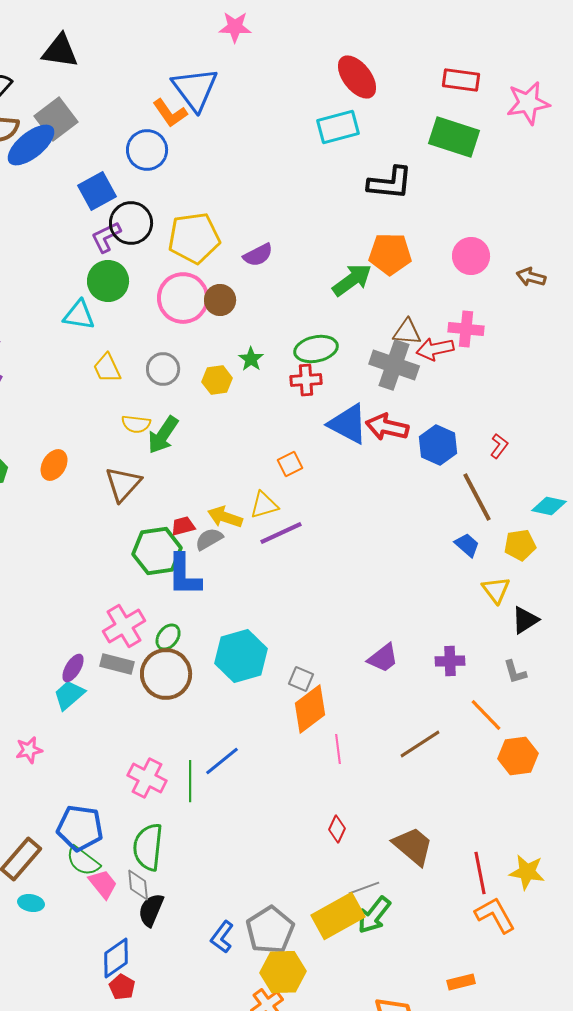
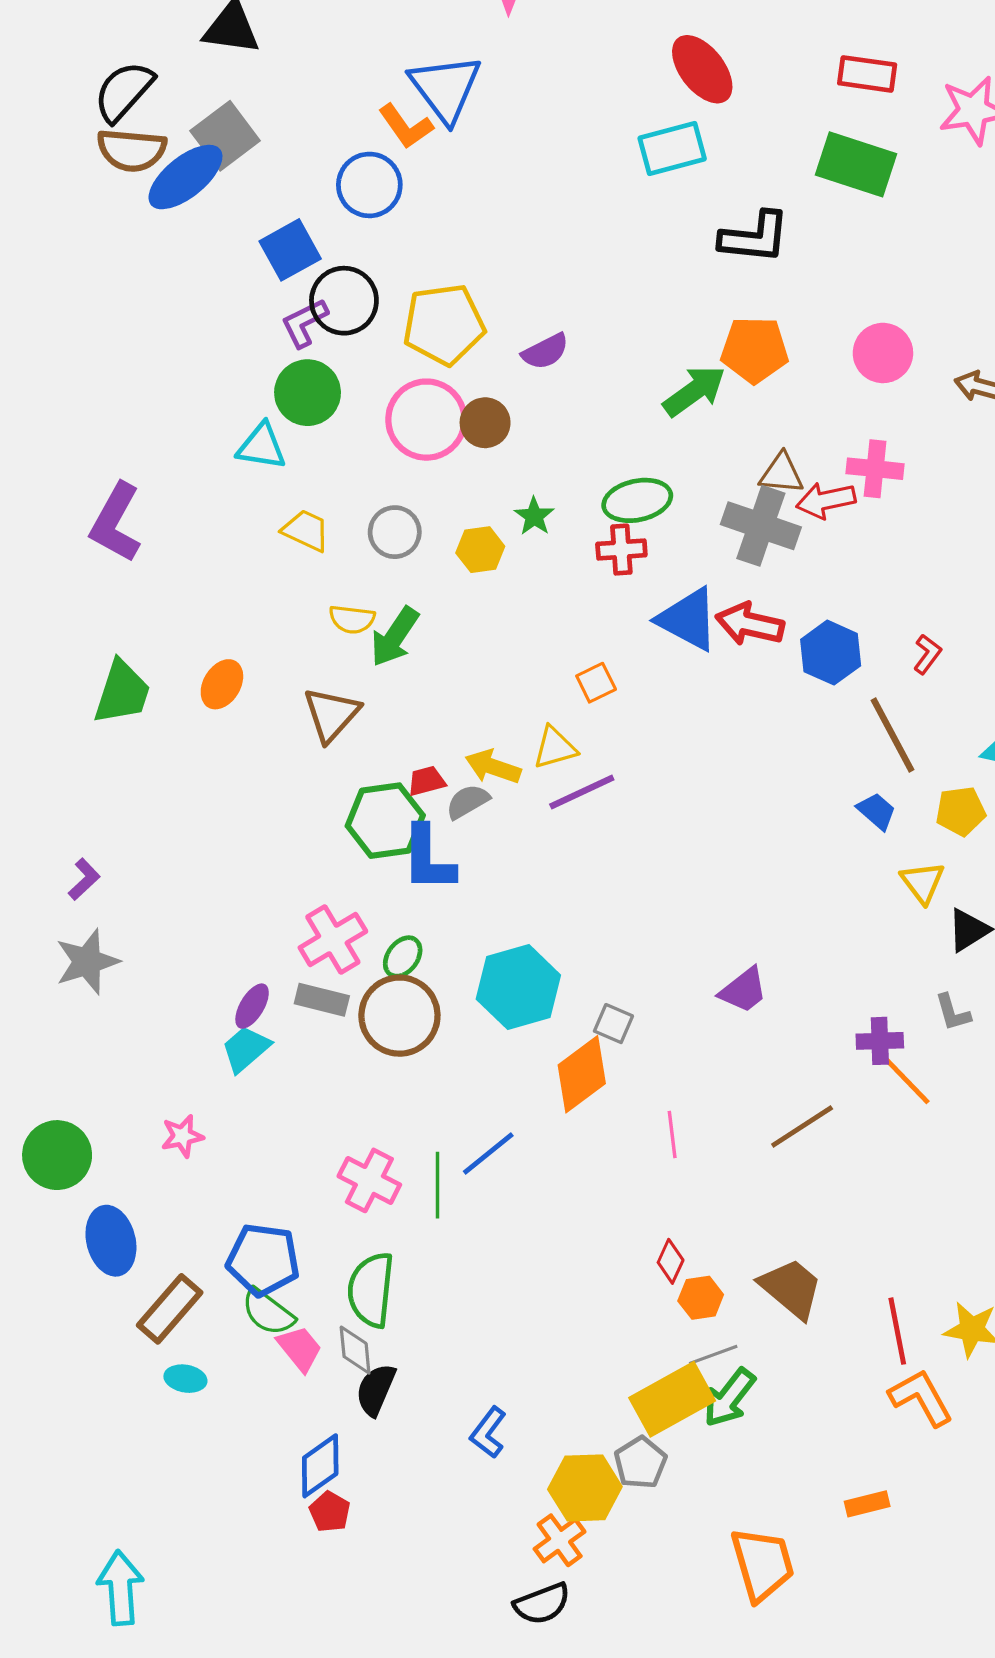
yellow trapezoid: (107, 368) -> (306, 531), turned 140
purple cross: (450, 661) -> (880, 1041), moved
orange diamond: (310, 709) -> (582, 1074), moved
orange hexagon: (518, 756) -> (701, 1298), moved, size x0.7
gray pentagon: (270, 930) -> (640, 1463), moved, size x0.7

